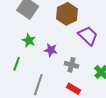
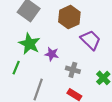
green star: (29, 41) -> (29, 44), size x1.5

